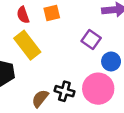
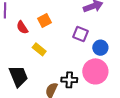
yellow rectangle: (27, 45) -> (39, 49), moved, size x0.6

